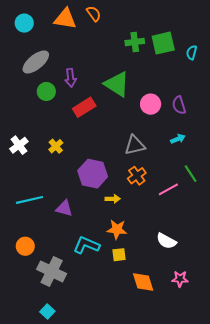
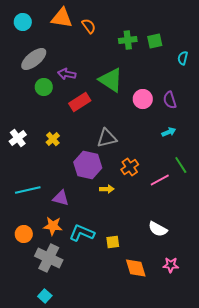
orange semicircle: (94, 14) -> (89, 26), moved
green square: (163, 43) -> (155, 41), size x0.7
cyan semicircle: (192, 53) -> (183, 58), moved
purple arrow: (71, 78) -> (67, 74), turned 108
gray triangle: (135, 145) -> (107, 138), moved
orange star: (117, 229) -> (53, 226), moved

